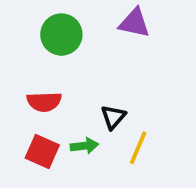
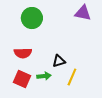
purple triangle: (134, 23) -> (83, 13), moved
black triangle: (113, 117) -> (59, 61), turned 32

